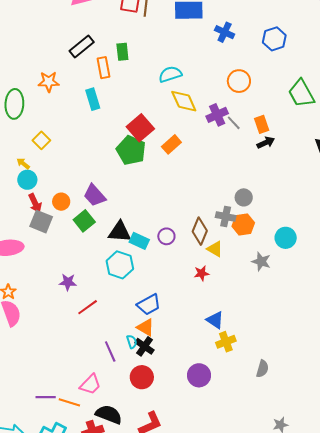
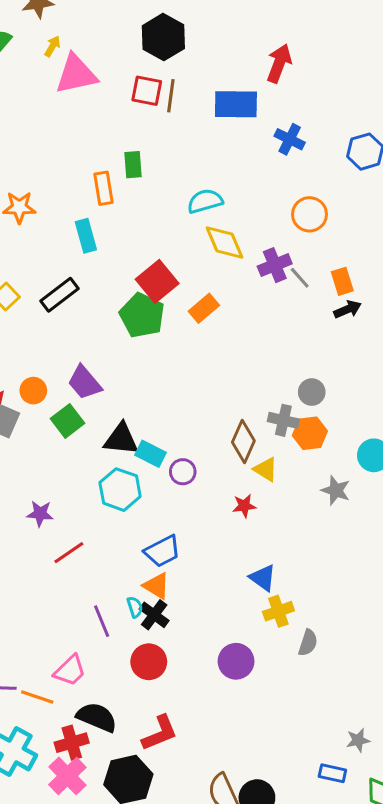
black rectangle: (82, 46) -> (60, 295), moved
purple circle: (166, 236) -> (183, 472), moved
gray semicircle: (262, 369) -> (308, 643), moved

